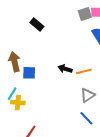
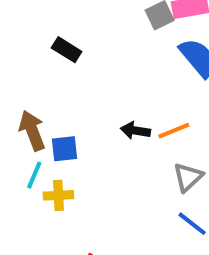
cyan line: (12, 94) -> (34, 175), moved
yellow cross: (18, 103) -> (58, 195), moved

